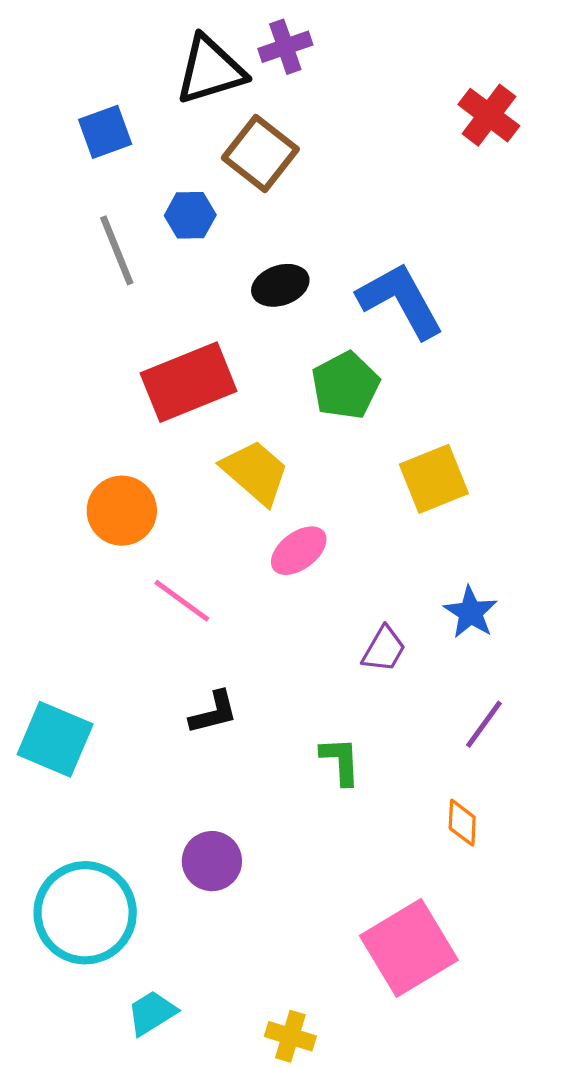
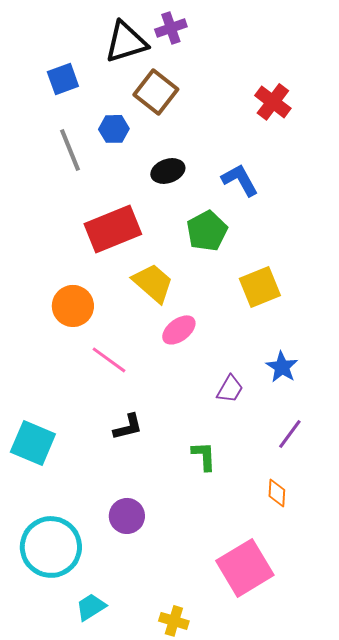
red cross: (489, 115) -> (273, 102), moved
blue L-shape: (400, 300) -> (240, 180), size x0.7

